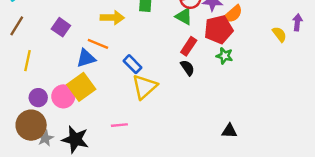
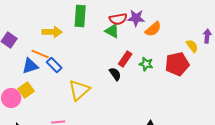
red pentagon: (219, 30) -> (177, 64), moved
red rectangle: (189, 46) -> (125, 59), moved
blue rectangle: (133, 64) -> (54, 65), moved
yellow square: (81, 87) -> (26, 90), size x0.7

